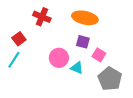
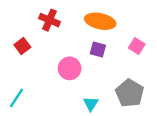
pink square: (99, 55) -> (137, 46), moved
cyan line: (14, 60) -> (17, 98), moved
cyan triangle: (77, 68) -> (91, 104), moved, turned 40

